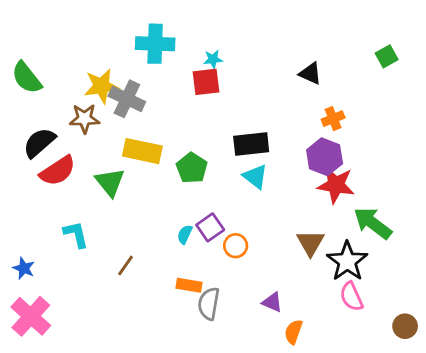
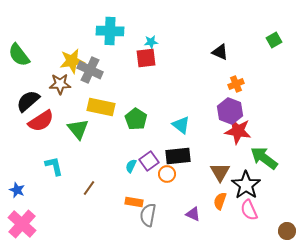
black rectangle: (251, 144) -> (178, 156), moved
orange semicircle: (294, 332) -> (220, 201), moved

